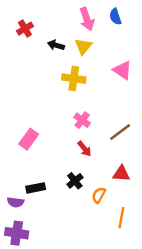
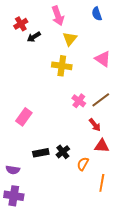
pink arrow: (87, 19) -> (58, 16), moved
black arrow: (56, 45) -> (34, 37), moved, turned -48
pink cross: (82, 120) -> (79, 101), moved
brown line: (120, 132) -> (101, 100), moved
red arrow: (84, 149) -> (95, 125), moved
black rectangle: (36, 188) -> (41, 153), moved

